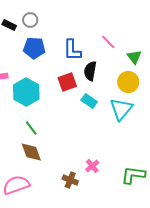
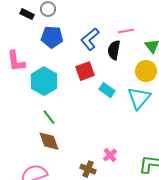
pink line: (108, 42) -> (126, 31), turned -56
blue L-shape: (72, 50) -> (90, 39), turned 50
black semicircle: (90, 71) -> (114, 50), moved

